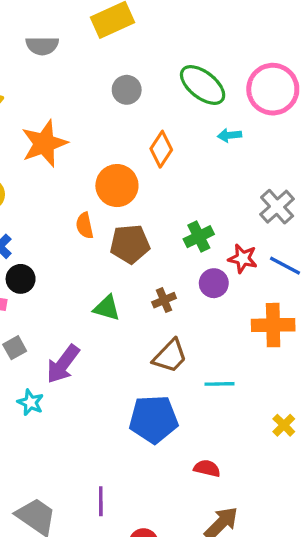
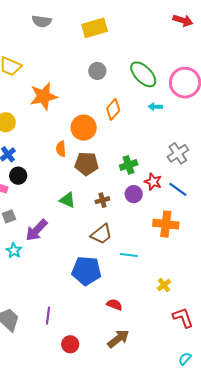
gray semicircle: (42, 46) -> (42, 21), moved

